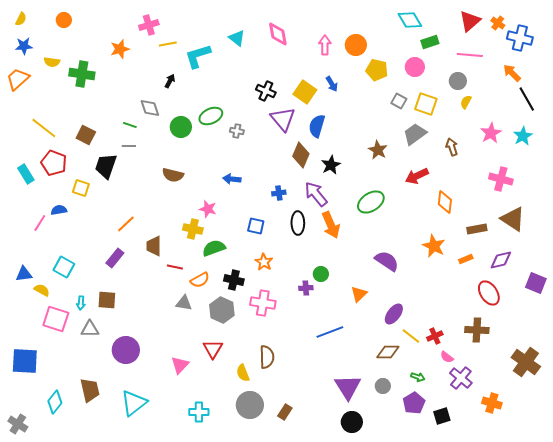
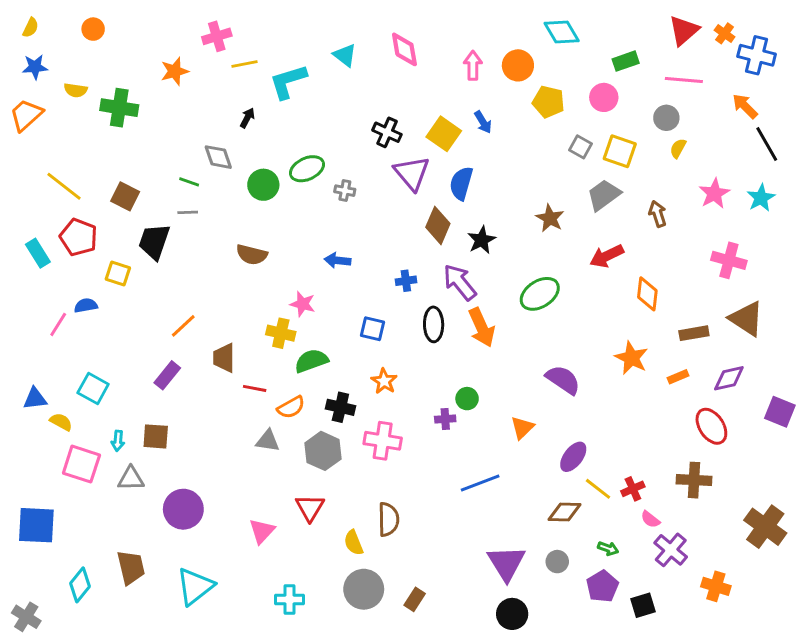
cyan diamond: (410, 20) -> (562, 32), moved

